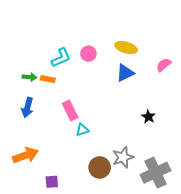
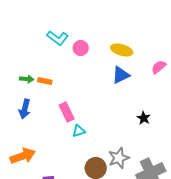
pink circle: (88, 54) -> (81, 48), moved
cyan L-shape: (61, 58) -> (58, 38), moved, turned 60

